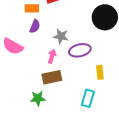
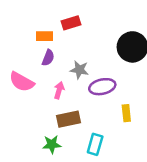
pink arrow: (52, 56) -> (59, 90), moved
cyan rectangle: (88, 98) -> (95, 144), moved

